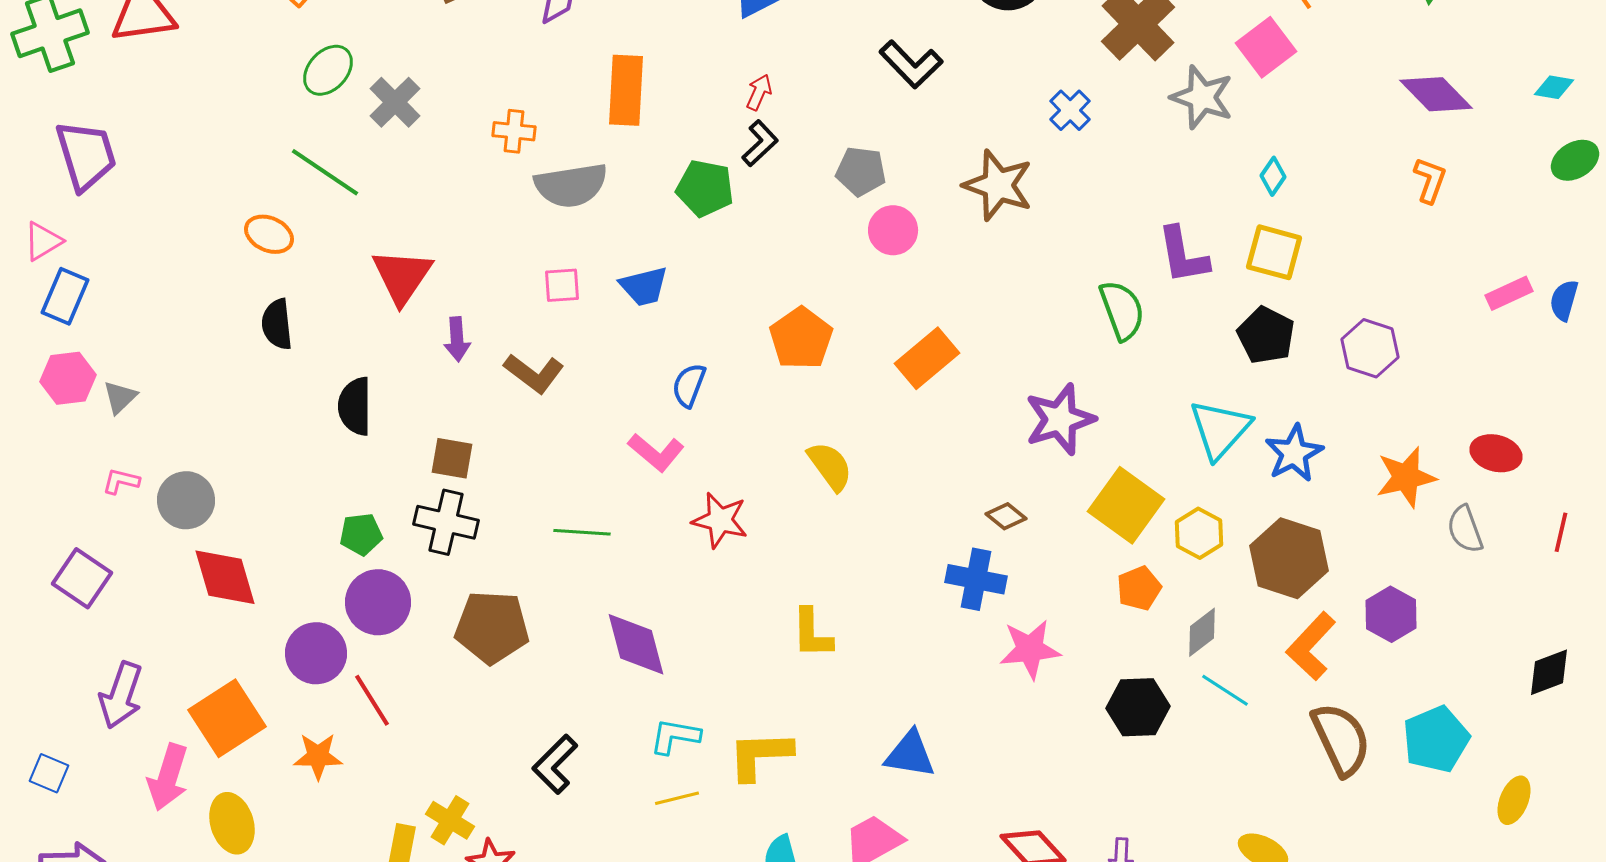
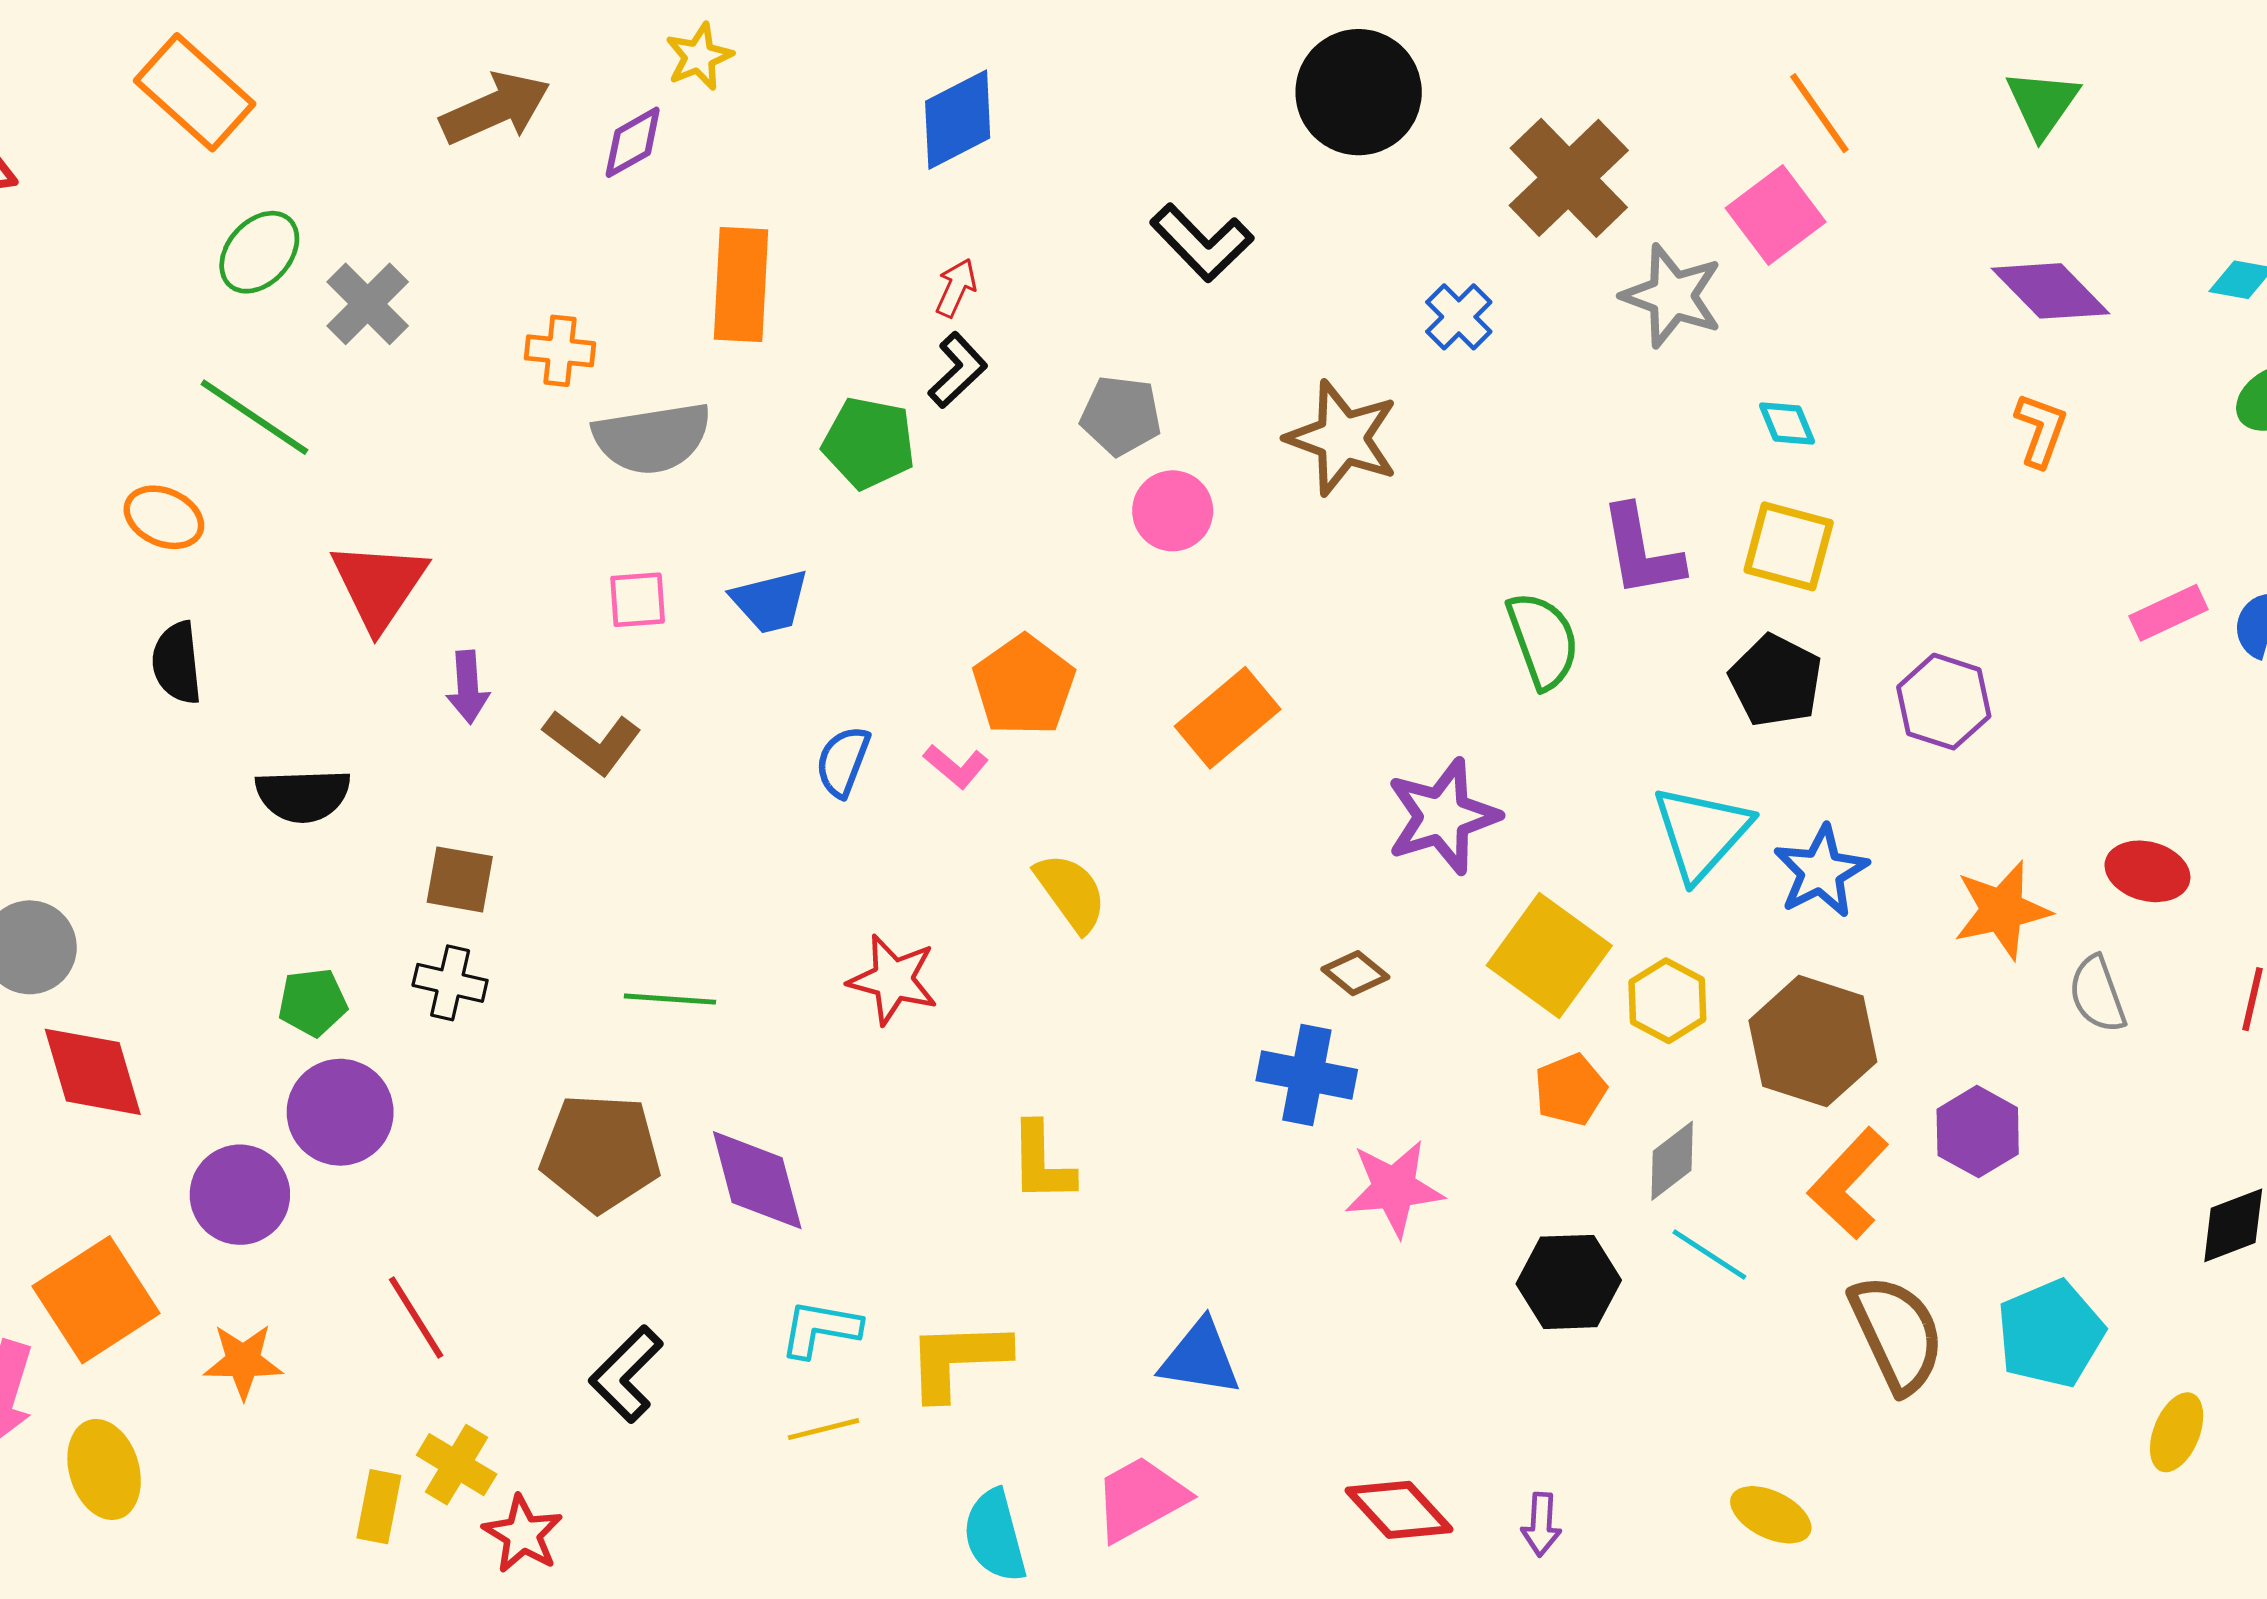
cyan diamond: (1273, 176) -> (1787, 424), turned -57
black semicircle: (355, 406) -> (303, 795), turned -92
pink L-shape: (656, 452) -> (956, 766), moved, size x0.7
black cross: (446, 522) -> (450, 983), size x0.7
brown pentagon: (492, 627) -> (600, 1153), moved
red line: (372, 700) -> (416, 1318), moved

